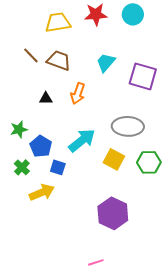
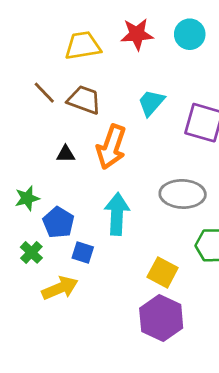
orange arrow: (78, 93) -> (111, 147), size x1.4
cyan arrow: (82, 140) -> (117, 214), turned -48
yellow square: (114, 159) -> (163, 272), moved

